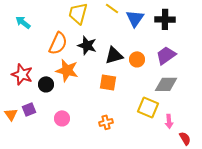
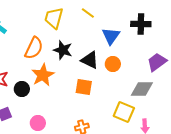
blue triangle: (135, 18) -> (111, 36), moved
black triangle: (114, 55) -> (90, 60), turned 42
purple trapezoid: (166, 55) -> (157, 62), moved
orange star: (67, 70) -> (43, 75), turned 30

